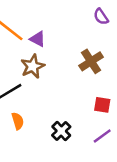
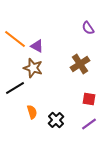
brown star: (33, 66) -> (33, 68), turned -30
orange semicircle: (18, 121) -> (32, 112), moved

